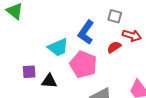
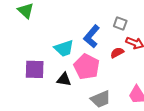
purple square: (29, 72) -> (35, 69), size x1.5
black triangle: (49, 81) -> (64, 79), moved

